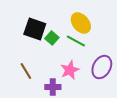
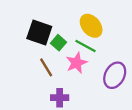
pink star: (70, 70) -> (76, 63), moved
brown line: (26, 71) -> (46, 67), moved

